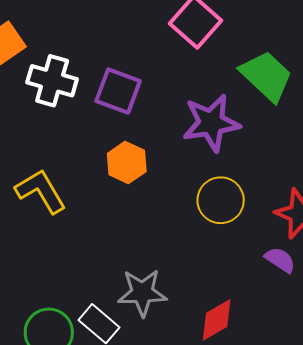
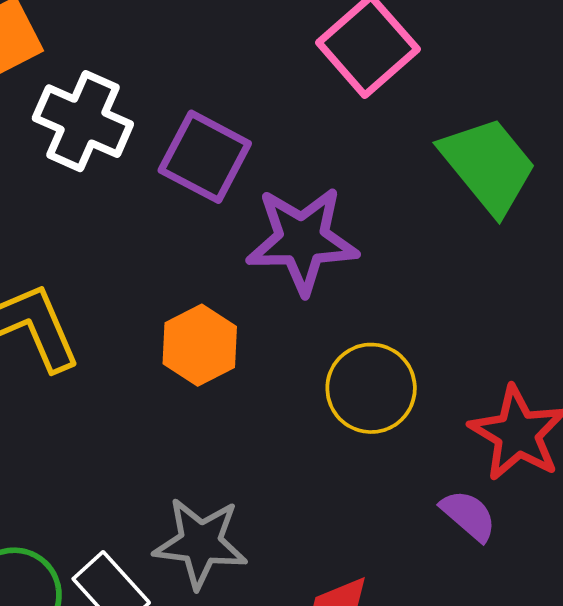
purple star: (211, 123) -> (302, 240), moved
orange hexagon: (127, 162) -> (200, 345), moved

